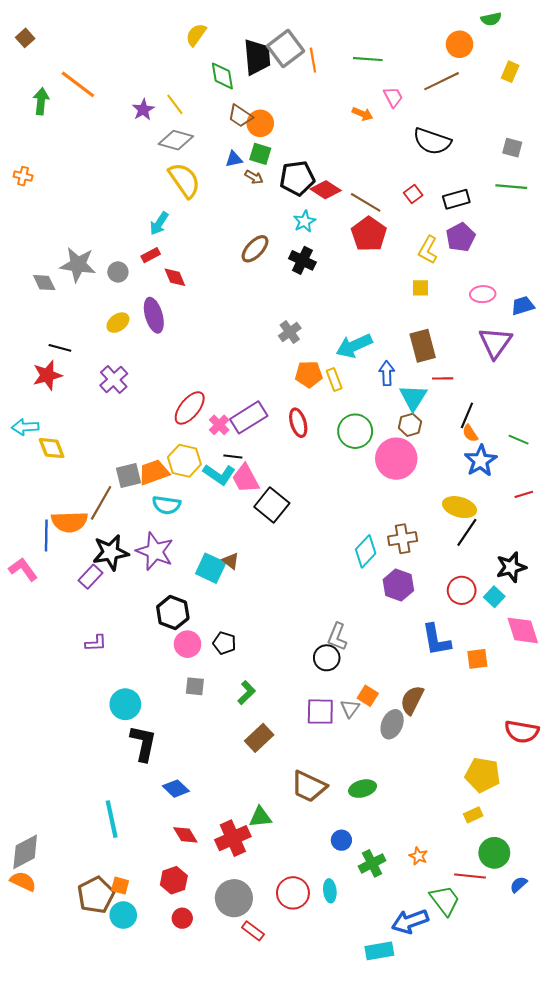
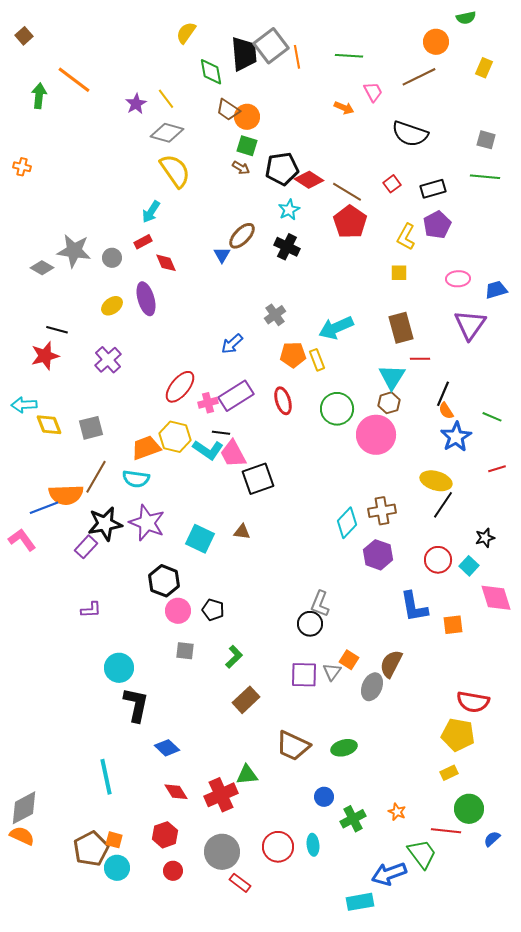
blue triangle: (234, 159) -> (222, 255), moved, turned -48
gray diamond: (44, 283) -> (42, 268), turned -35
blue arrow: (387, 373) -> (232, 344), moved, turned -130
pink cross: (219, 425) -> (208, 403), turned 30
gray square: (128, 475) -> (91, 428), moved
cyan semicircle: (166, 505) -> (136, 479), moved
black square: (272, 505) -> (258, 479), turned 32
blue line: (46, 536) -> (44, 508), turned 68
brown triangle: (231, 561) -> (242, 532), moved, turned -30
black star: (511, 567) -> (485, 538), size x0.7
red semicircle: (522, 732) -> (473, 702), moved

